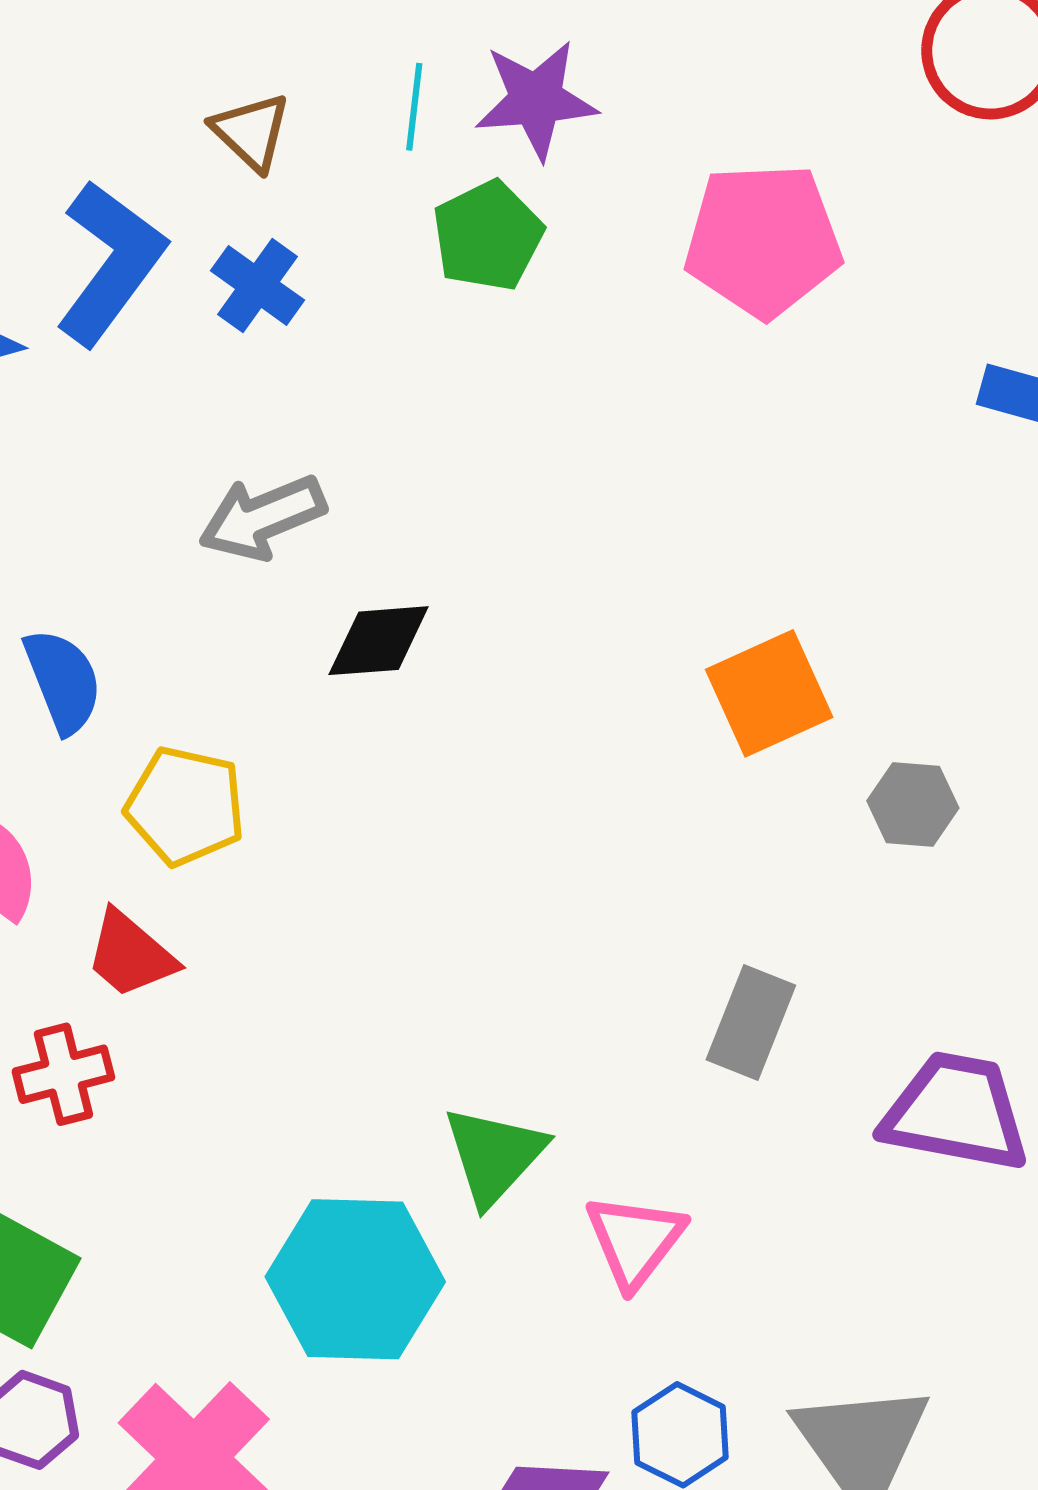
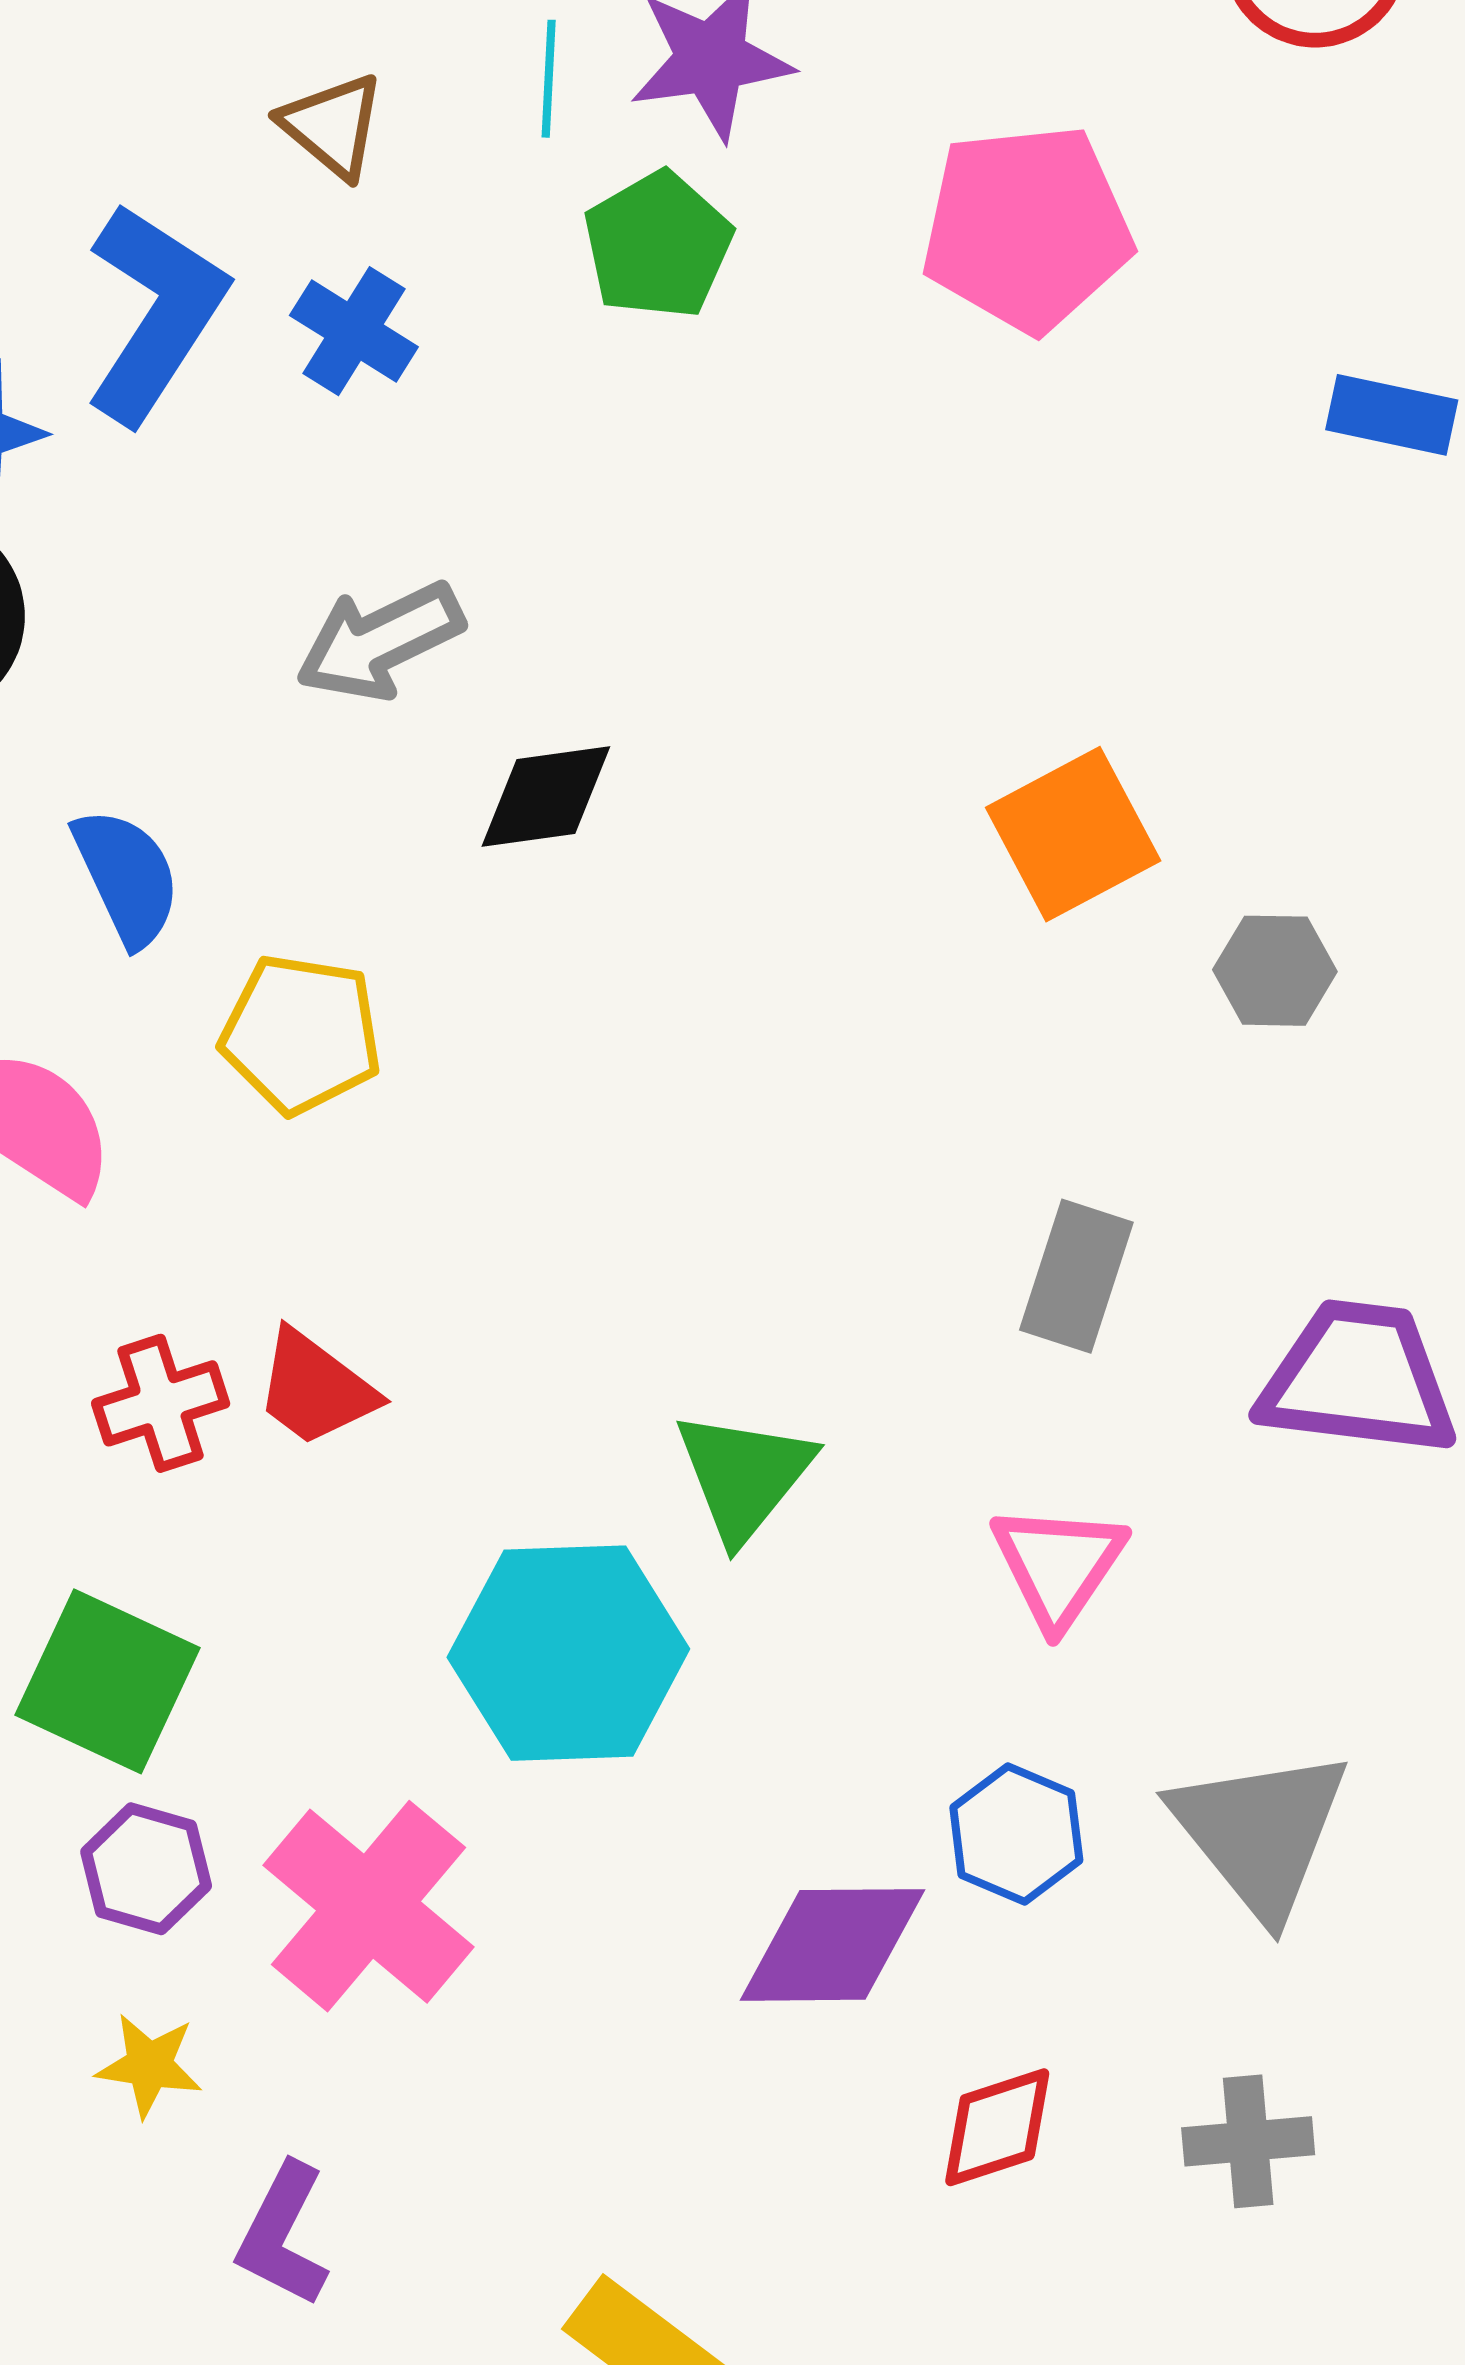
red trapezoid: (130, 954) -> (315, 1388), moved
pink triangle: (635, 1241) -> (1058, 1565), moved

